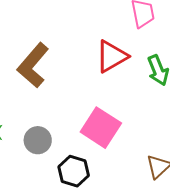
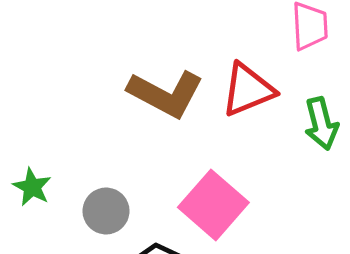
brown L-shape: (33, 65) -> (166, 94), moved, turned -111

